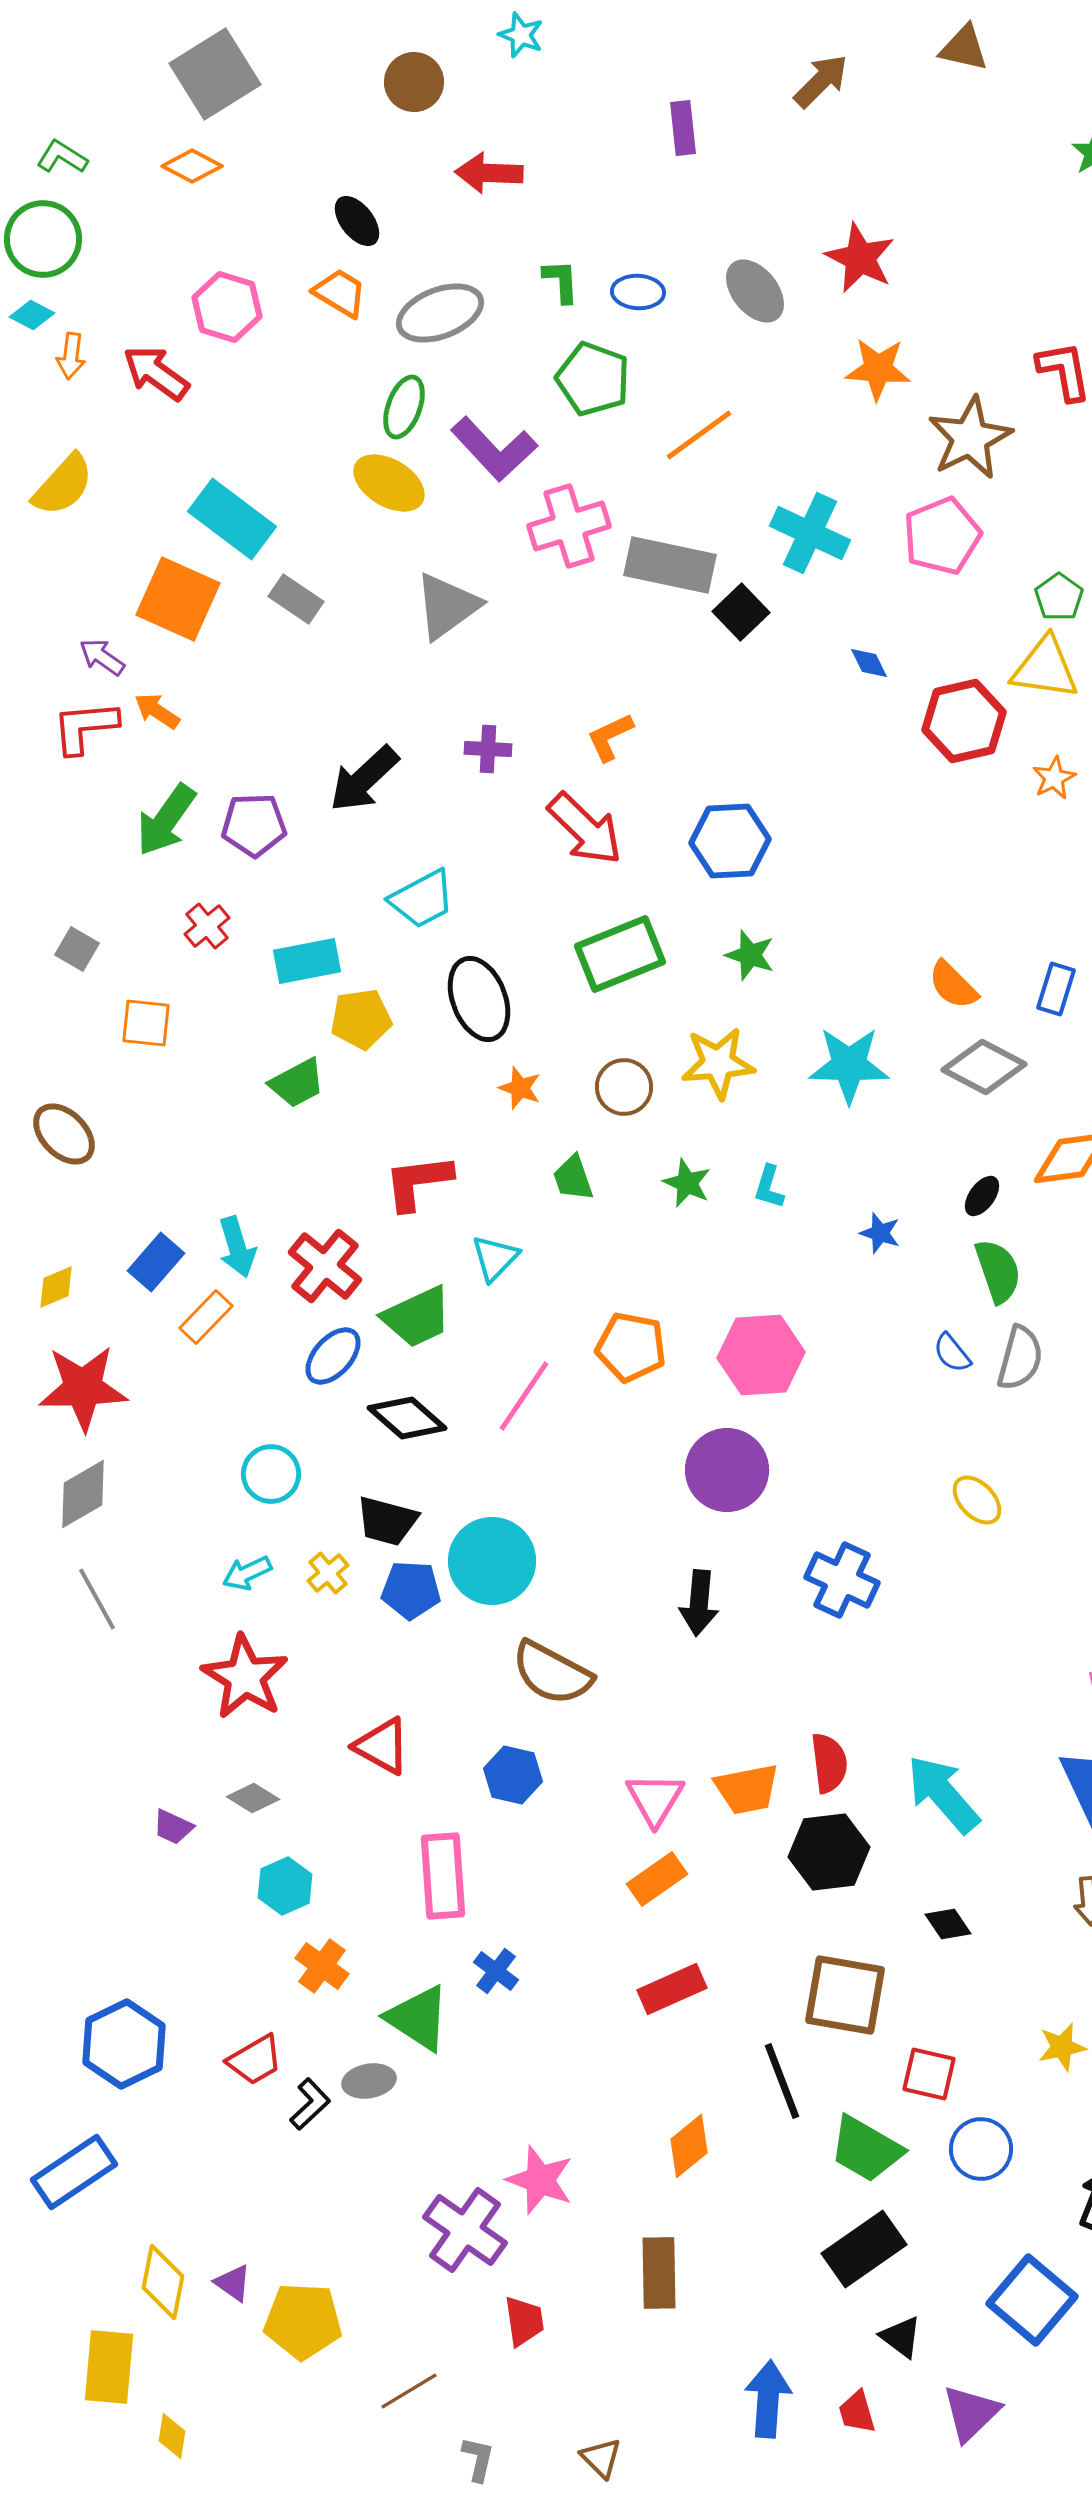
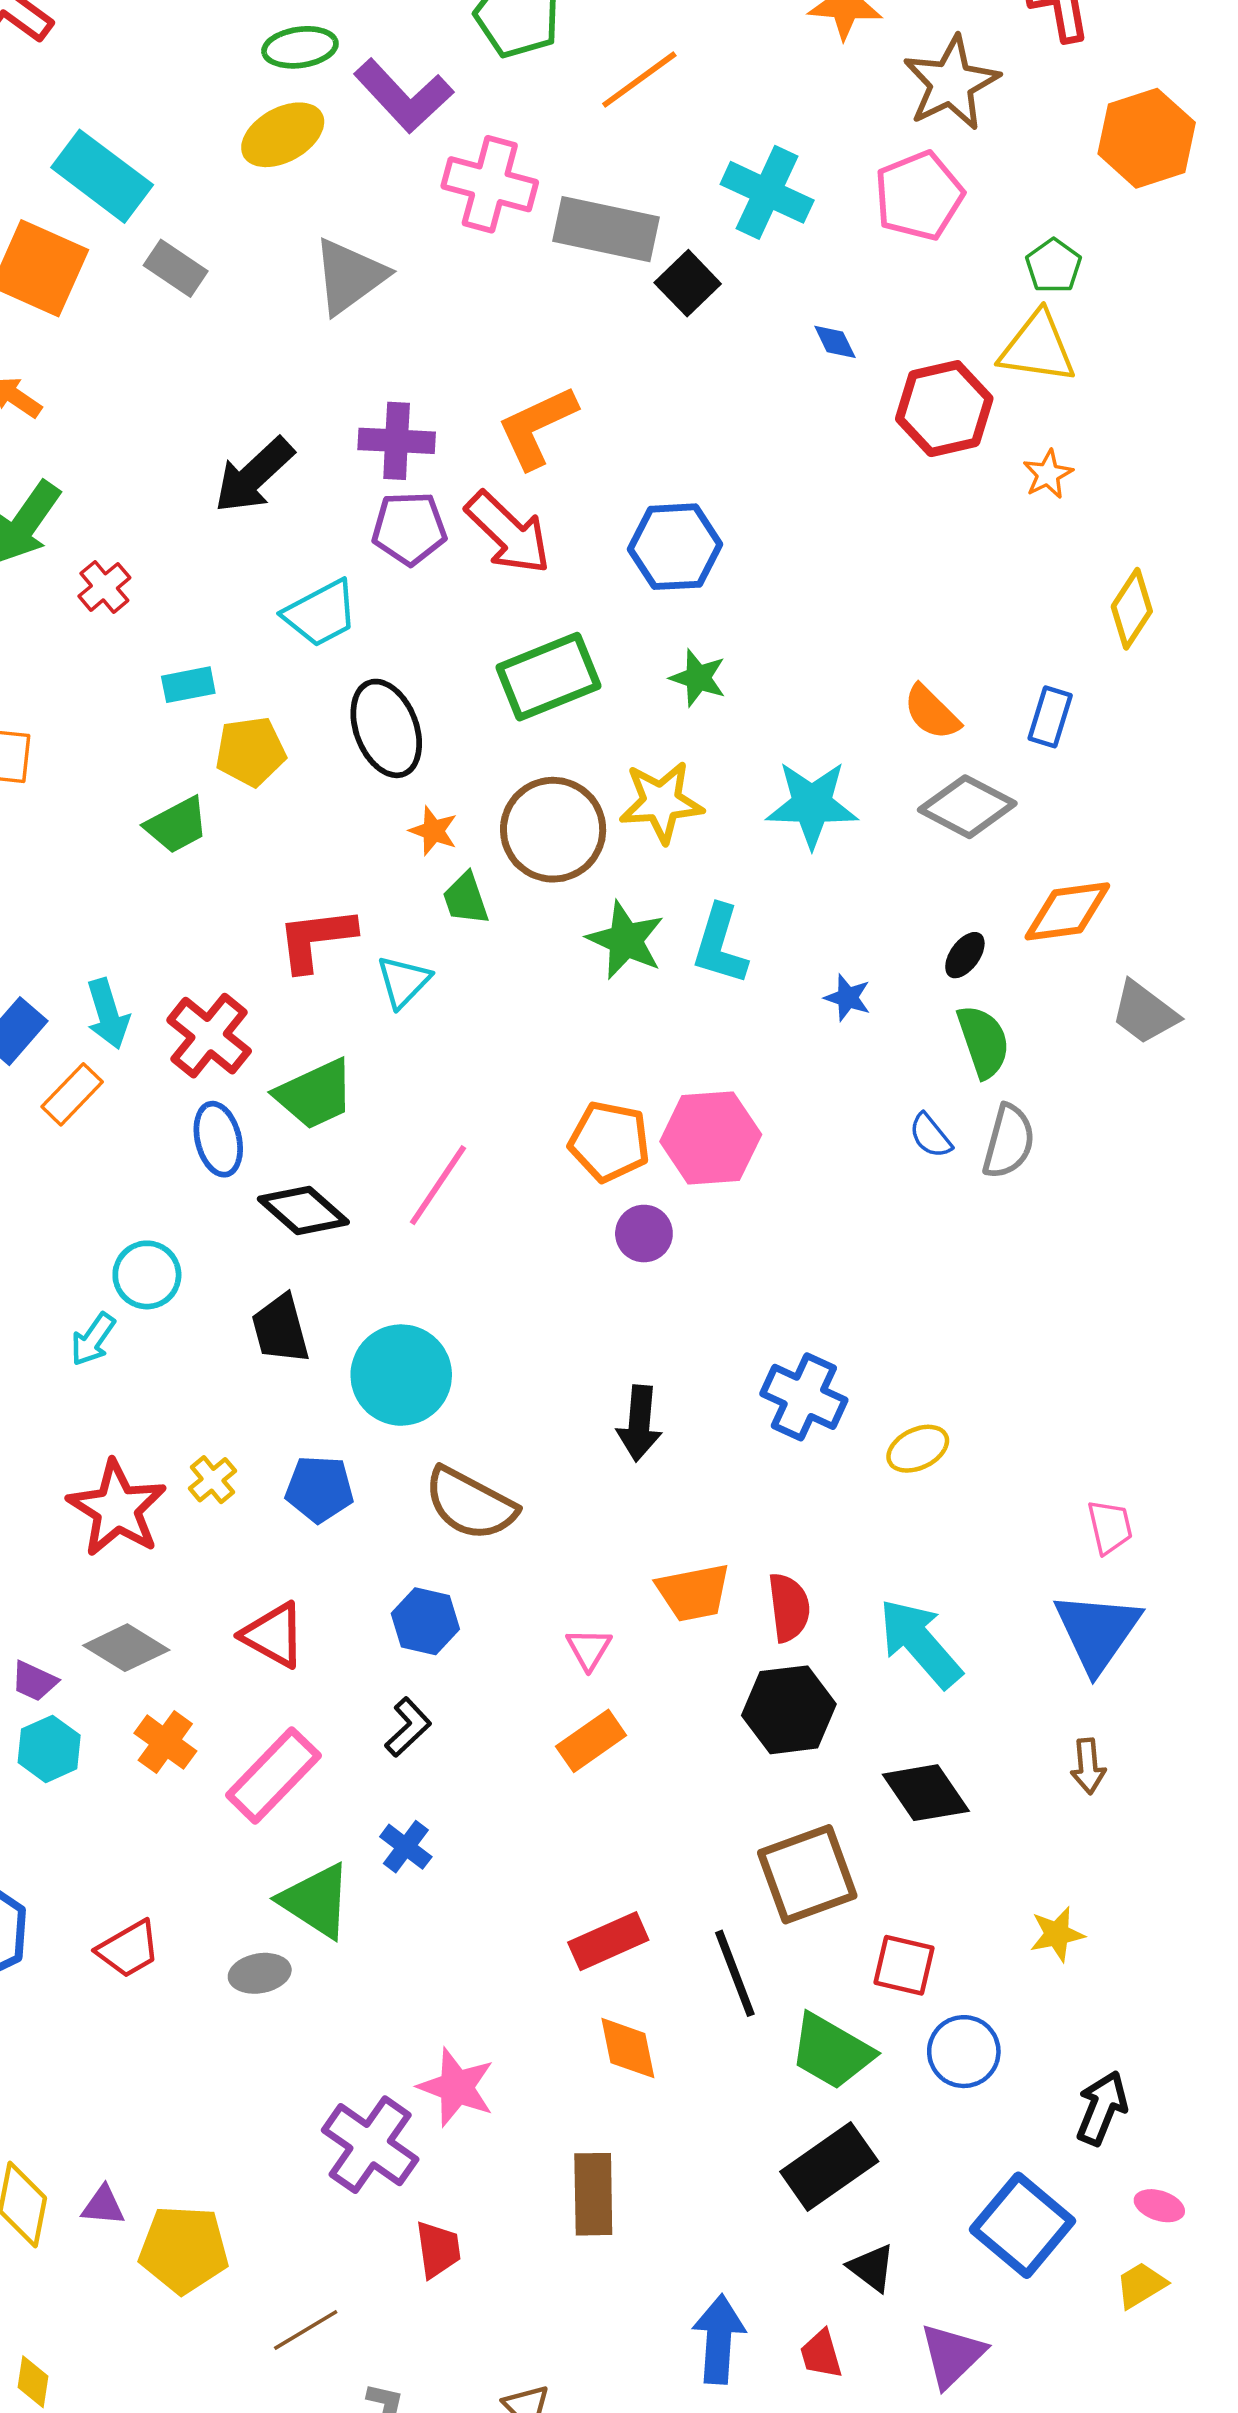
green ellipse: (404, 407) -> (300, 47), turned 62
yellow ellipse: (389, 483) -> (283, 135), turned -60
pink cross: (569, 526) -> (490, 184), turned 32
orange L-shape: (610, 737) -> (537, 427), size x1.5
purple cross: (488, 749) -> (397, 441), size x1.4
purple pentagon: (254, 825) -> (409, 528), moved
red cross: (207, 926) -> (104, 587), moved
cyan rectangle: (307, 961) -> (188, 685), size x0.7
brown circle: (624, 1087) -> (553, 830), size x1.6
green trapezoid: (573, 1178) -> (466, 899), moved
green star: (687, 1183) -> (626, 940), size x1.4
cyan L-shape: (769, 1187) -> (720, 945), size x1.6
cyan triangle: (495, 1258) -> (403, 982), moved
orange pentagon: (631, 1347) -> (609, 1141), moved
blue ellipse: (333, 1356) -> (218, 1139), turned -56
purple circle: (727, 1470) -> (644, 1234), moved, size x0.6
yellow ellipse: (977, 1500) -> (918, 1449), moved, turned -72
black trapezoid: (387, 1521) -> (280, 1329), turned 60
cyan arrow: (247, 1573) -> (93, 1339), moved, turned -30
yellow cross: (328, 1573) -> (213, 1480), moved
blue pentagon: (411, 1590) -> (320, 1489), moved
red triangle: (382, 1746) -> (273, 1635), moved
orange trapezoid: (747, 1789) -> (693, 1592), moved
gray diamond: (253, 1798) -> (126, 1648), size x1.4
pink triangle: (655, 1799) -> (589, 1649), size x0.7
pink rectangle: (443, 1876) -> (273, 1775), moved, turned 48
cyan hexagon: (285, 1886) -> (49, 1749), moved
black diamond: (948, 1924) -> (926, 1793), size x1.6
orange cross: (322, 1966) -> (165, 1742), moved
red rectangle: (672, 1989) -> (608, 1941), moved
brown square: (845, 1995) -> (807, 1874), turned -30
black L-shape: (310, 2104) -> (408, 1727), moved
orange diamond: (689, 2146) -> (628, 2048), turned -62
purple triangle: (233, 2283) -> (103, 2206), turned -30

